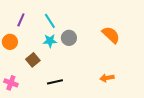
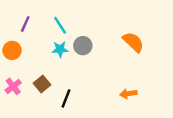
brown square: (33, 60) -> (42, 84), moved
black line: (55, 82) -> (66, 98), turned -56
pink cross: (11, 83) -> (13, 86), moved, turned 32

